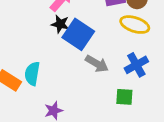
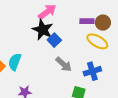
black star: (60, 24) -> (43, 30), size x1.5
blue square: (78, 34) -> (54, 40), size x0.6

